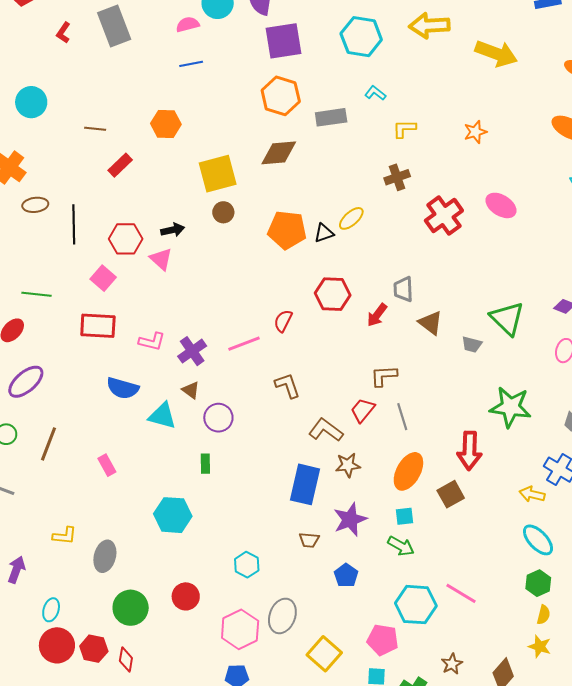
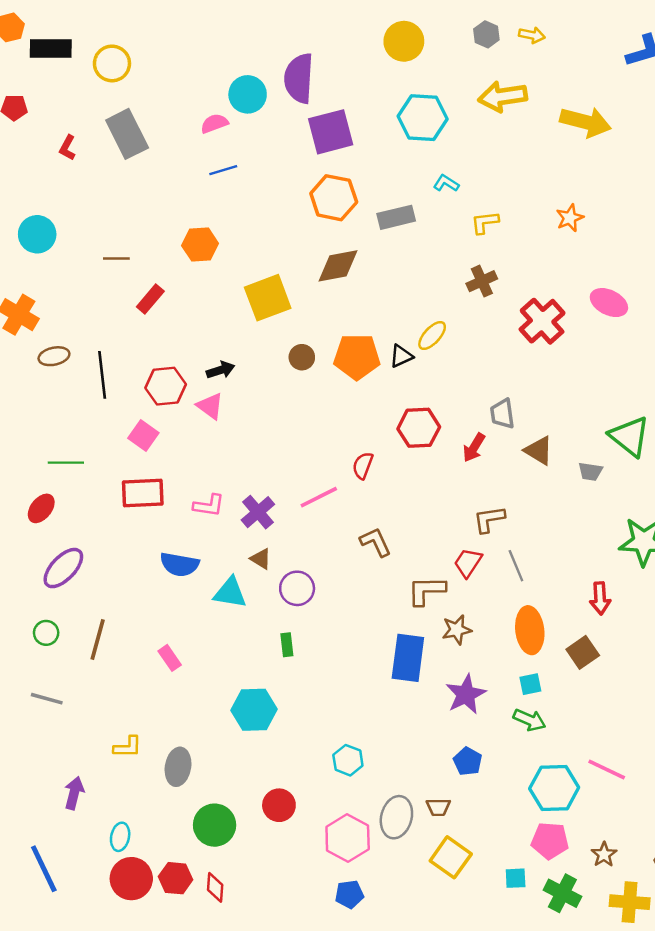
brown circle: (223, 212) -> (302, 357), moved
brown L-shape: (326, 430) -> (426, 591), turned -32
red arrow: (470, 451) -> (600, 598), size x0.7
orange ellipse: (408, 471) -> (530, 630), turned -30
brown trapezoid: (309, 540) -> (438, 807), moved
pink pentagon: (383, 640) -> (550, 841), moved

